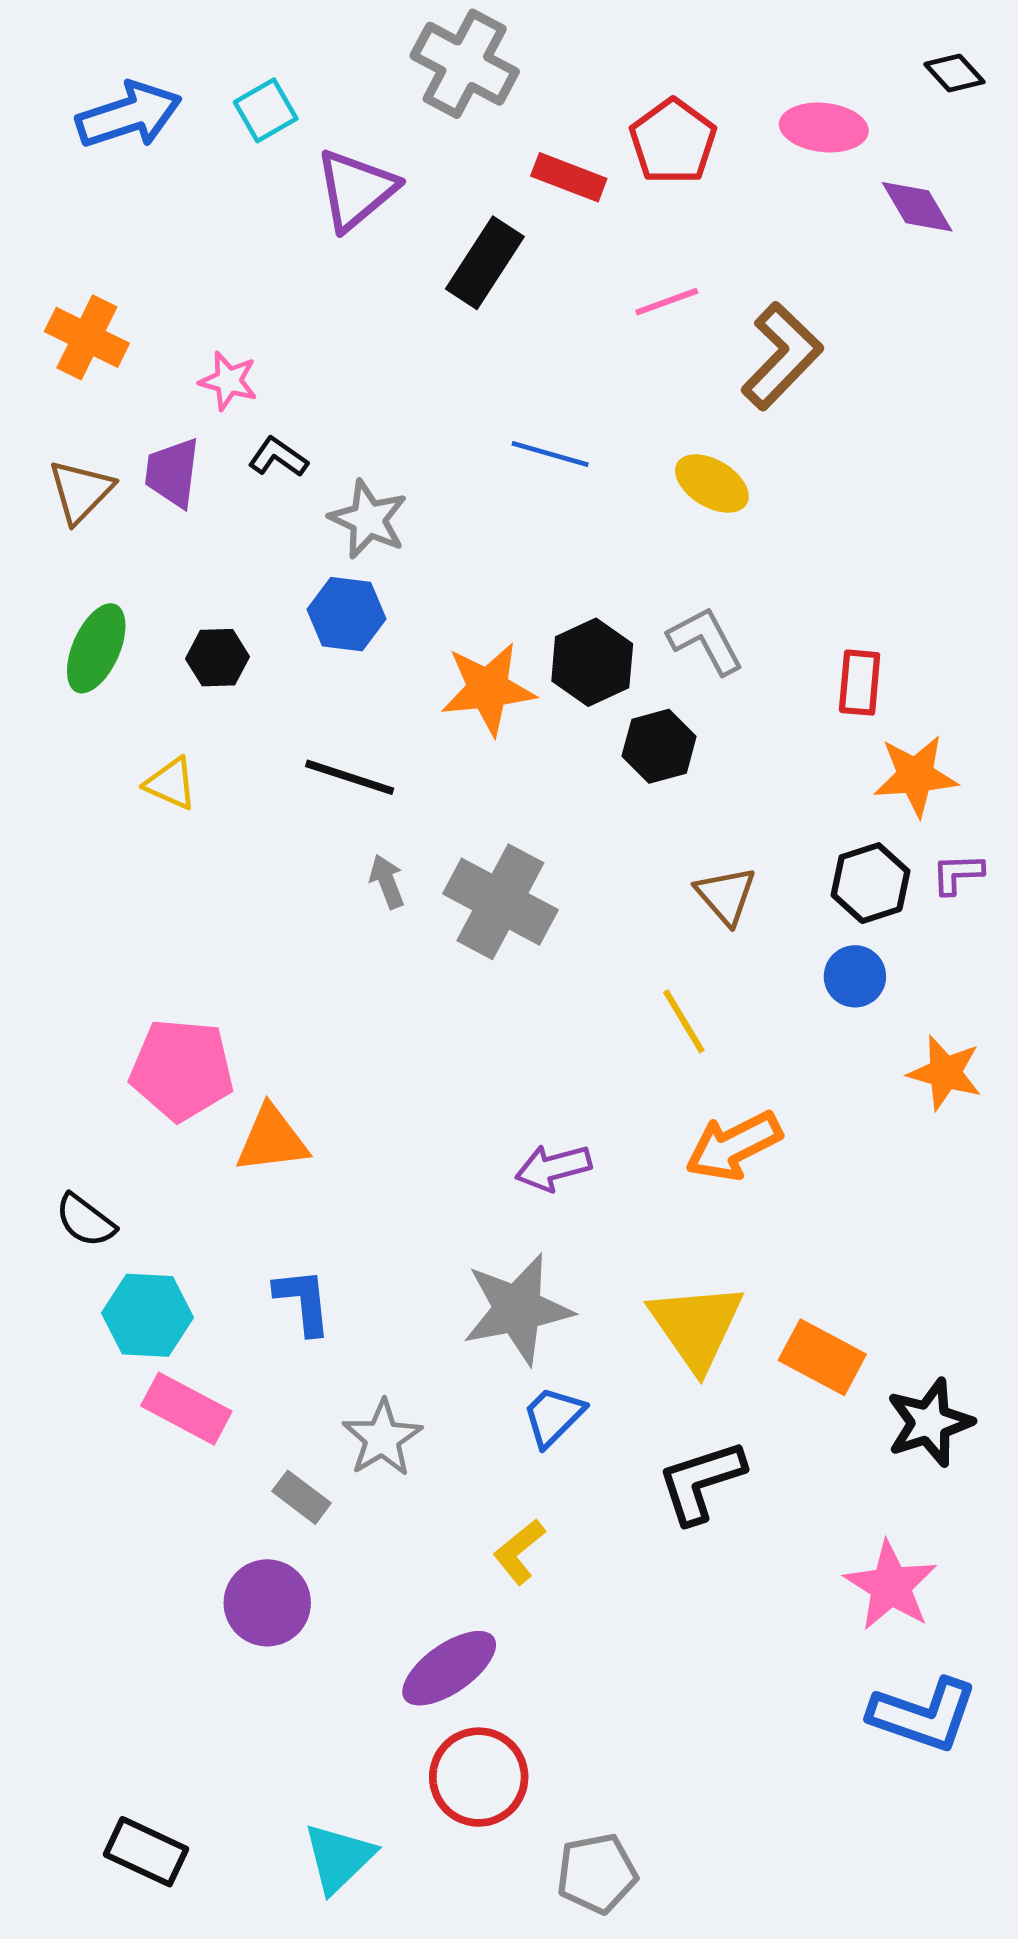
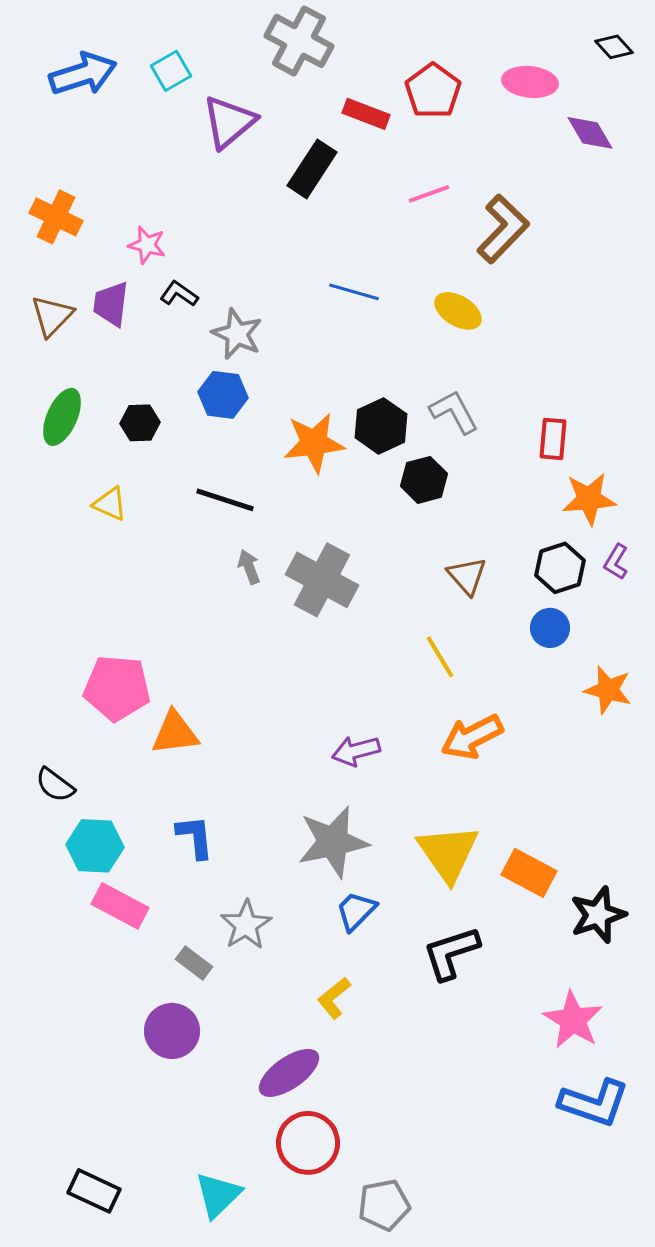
purple L-shape: (958, 874) -> (616, 562), turned -57

